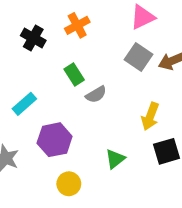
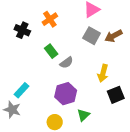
cyan rectangle: (24, 104) -> (21, 90), moved
purple hexagon: (55, 140) -> (66, 94), moved
green triangle: (115, 159) -> (83, 115), moved

